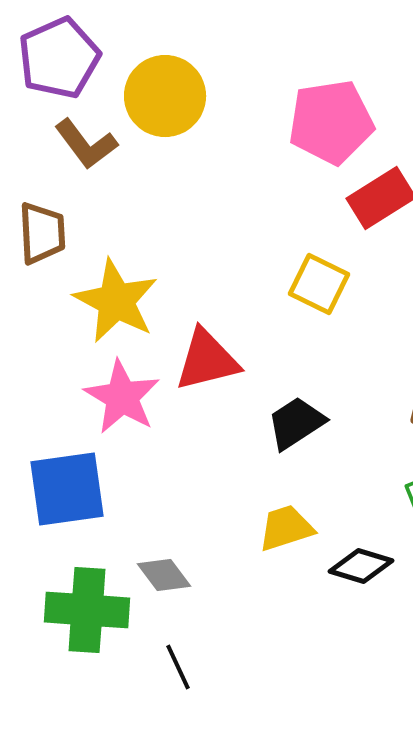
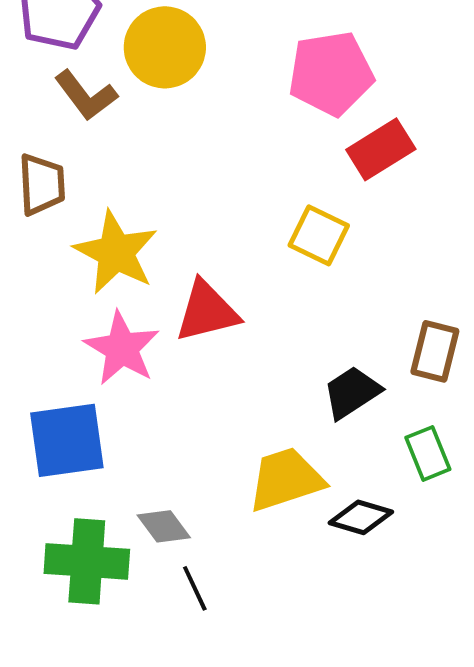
black trapezoid: (296, 423) -> (352, 392), moved
yellow trapezoid: (286, 528) -> (286, 479), size x1.4
black line: (178, 667) -> (195, 588), moved

